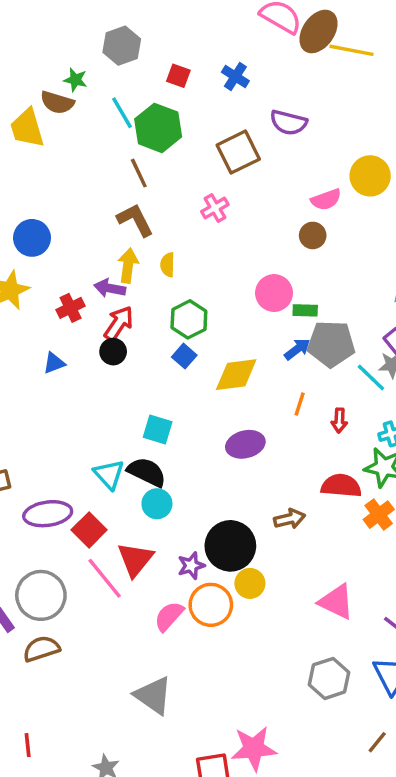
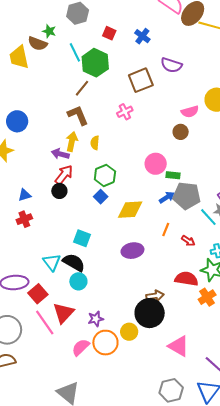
brown line: (139, 173) -> (82, 88), turned 60
red cross: (71, 308) -> (24, 219), moved
red arrow: (339, 420) -> (188, 241), turned -64
black circle: (230, 546) -> (150, 313), moved

